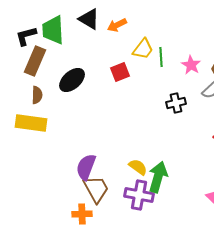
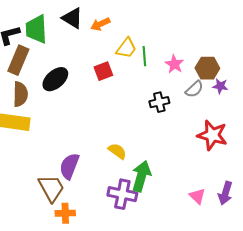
brown semicircle: (37, 95) -> (20, 94), size x1.4
yellow semicircle: (138, 167) -> (117, 151), moved
brown trapezoid: (96, 189) -> (51, 188), moved

